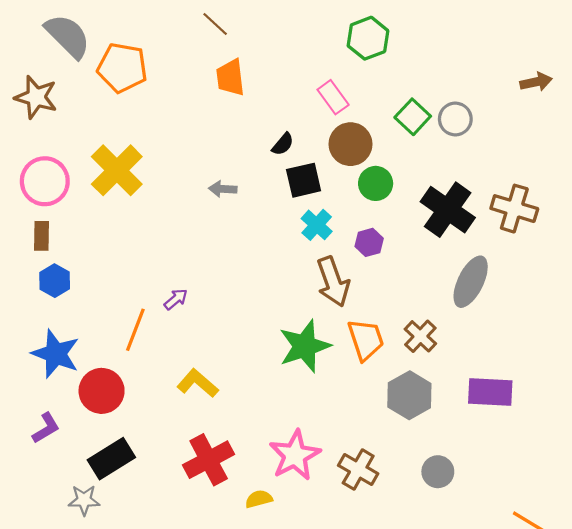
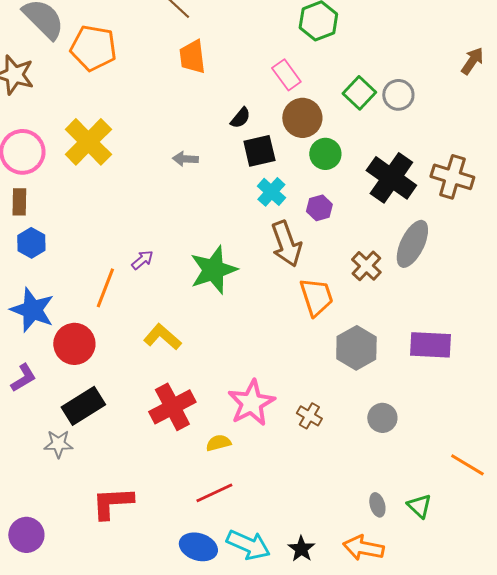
brown arrow: (536, 82) -> (472, 61), turned -44
brown cross: (420, 336) -> (366, 266), moved
green star: (305, 346) -> (213, 270), moved
brown cross: (358, 470) -> (309, 416), size x0.7

